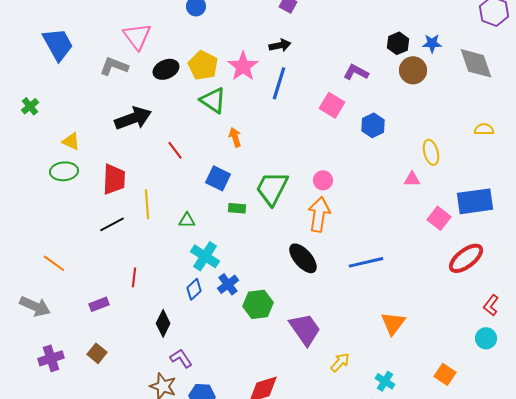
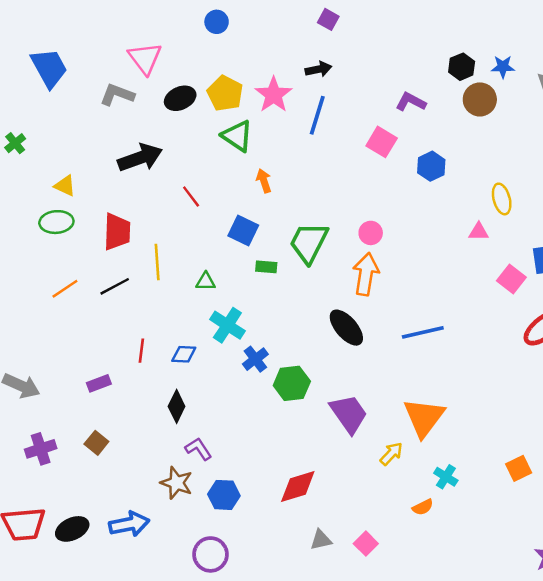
orange line: (54, 263) -> (65, 289), moved, turned -70
blue diamond: (194, 289) -> (184, 354), moved, turned 45
orange triangle: (393, 323) -> (424, 417), moved, size x1.4
orange square: (445, 374) -> (519, 468), turned 30

